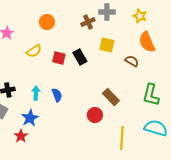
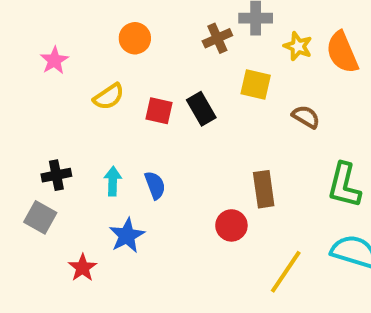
yellow star: (140, 16) -> (298, 46), moved
orange semicircle: (147, 42) -> (342, 52), moved
brown rectangle: (111, 97) -> (264, 189), turned 36
blue star: (30, 118) -> (127, 236), moved
yellow line: (122, 138) -> (286, 272), turned 30

